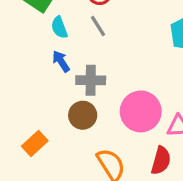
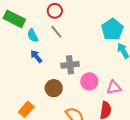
gray cross: (91, 80) -> (70, 65), moved
pink circle: (141, 111) -> (89, 81), size x0.7

